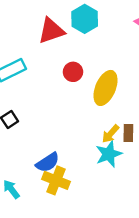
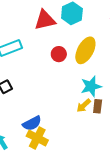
yellow ellipse: (106, 88) -> (85, 50), moved
cyan star: (109, 154) -> (91, 86), moved

